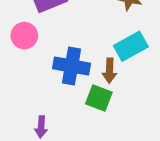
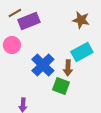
blue cross: (71, 66) -> (43, 65), turned 35

